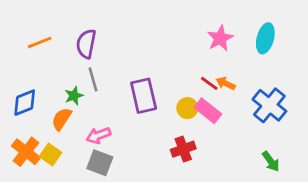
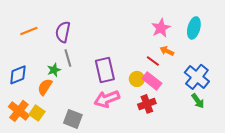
orange arrow: (226, 83) -> (167, 51), moved
pink arrow: (98, 135) -> (107, 99), moved, size x1.4
red cross: (183, 149) -> (147, 104), moved
green arrow: (271, 161) -> (198, 101), moved

